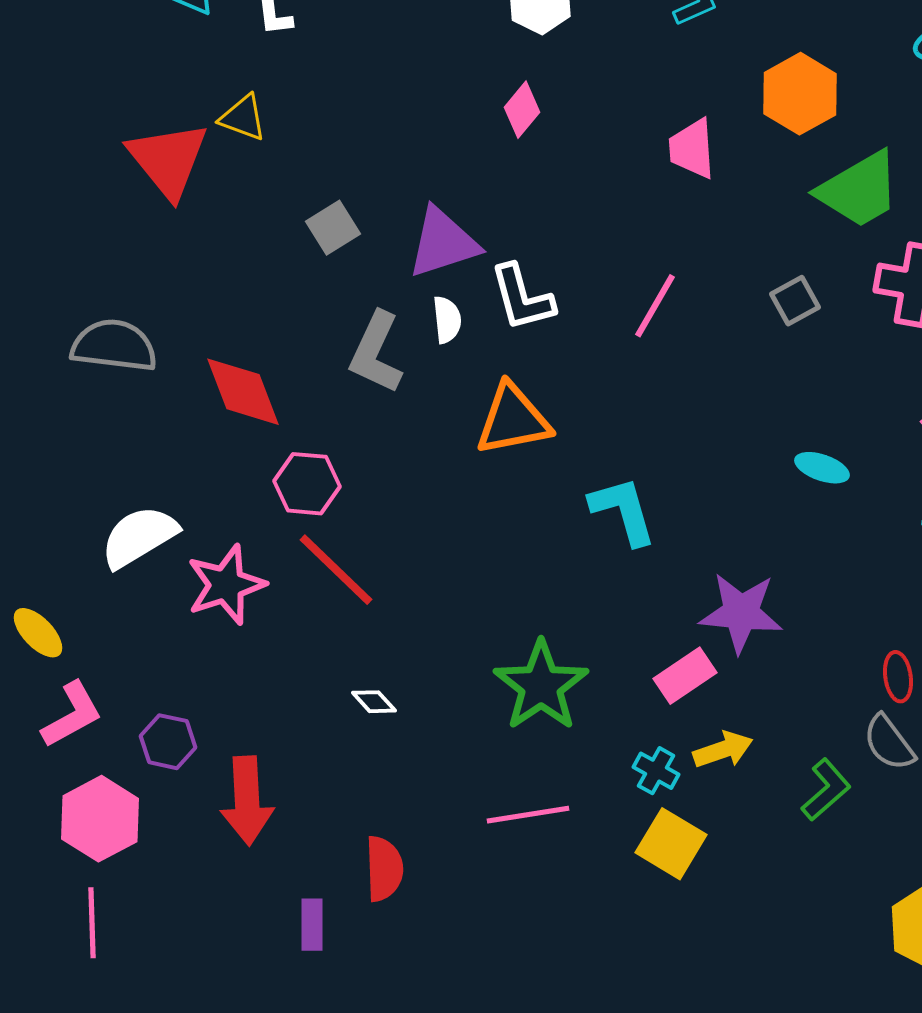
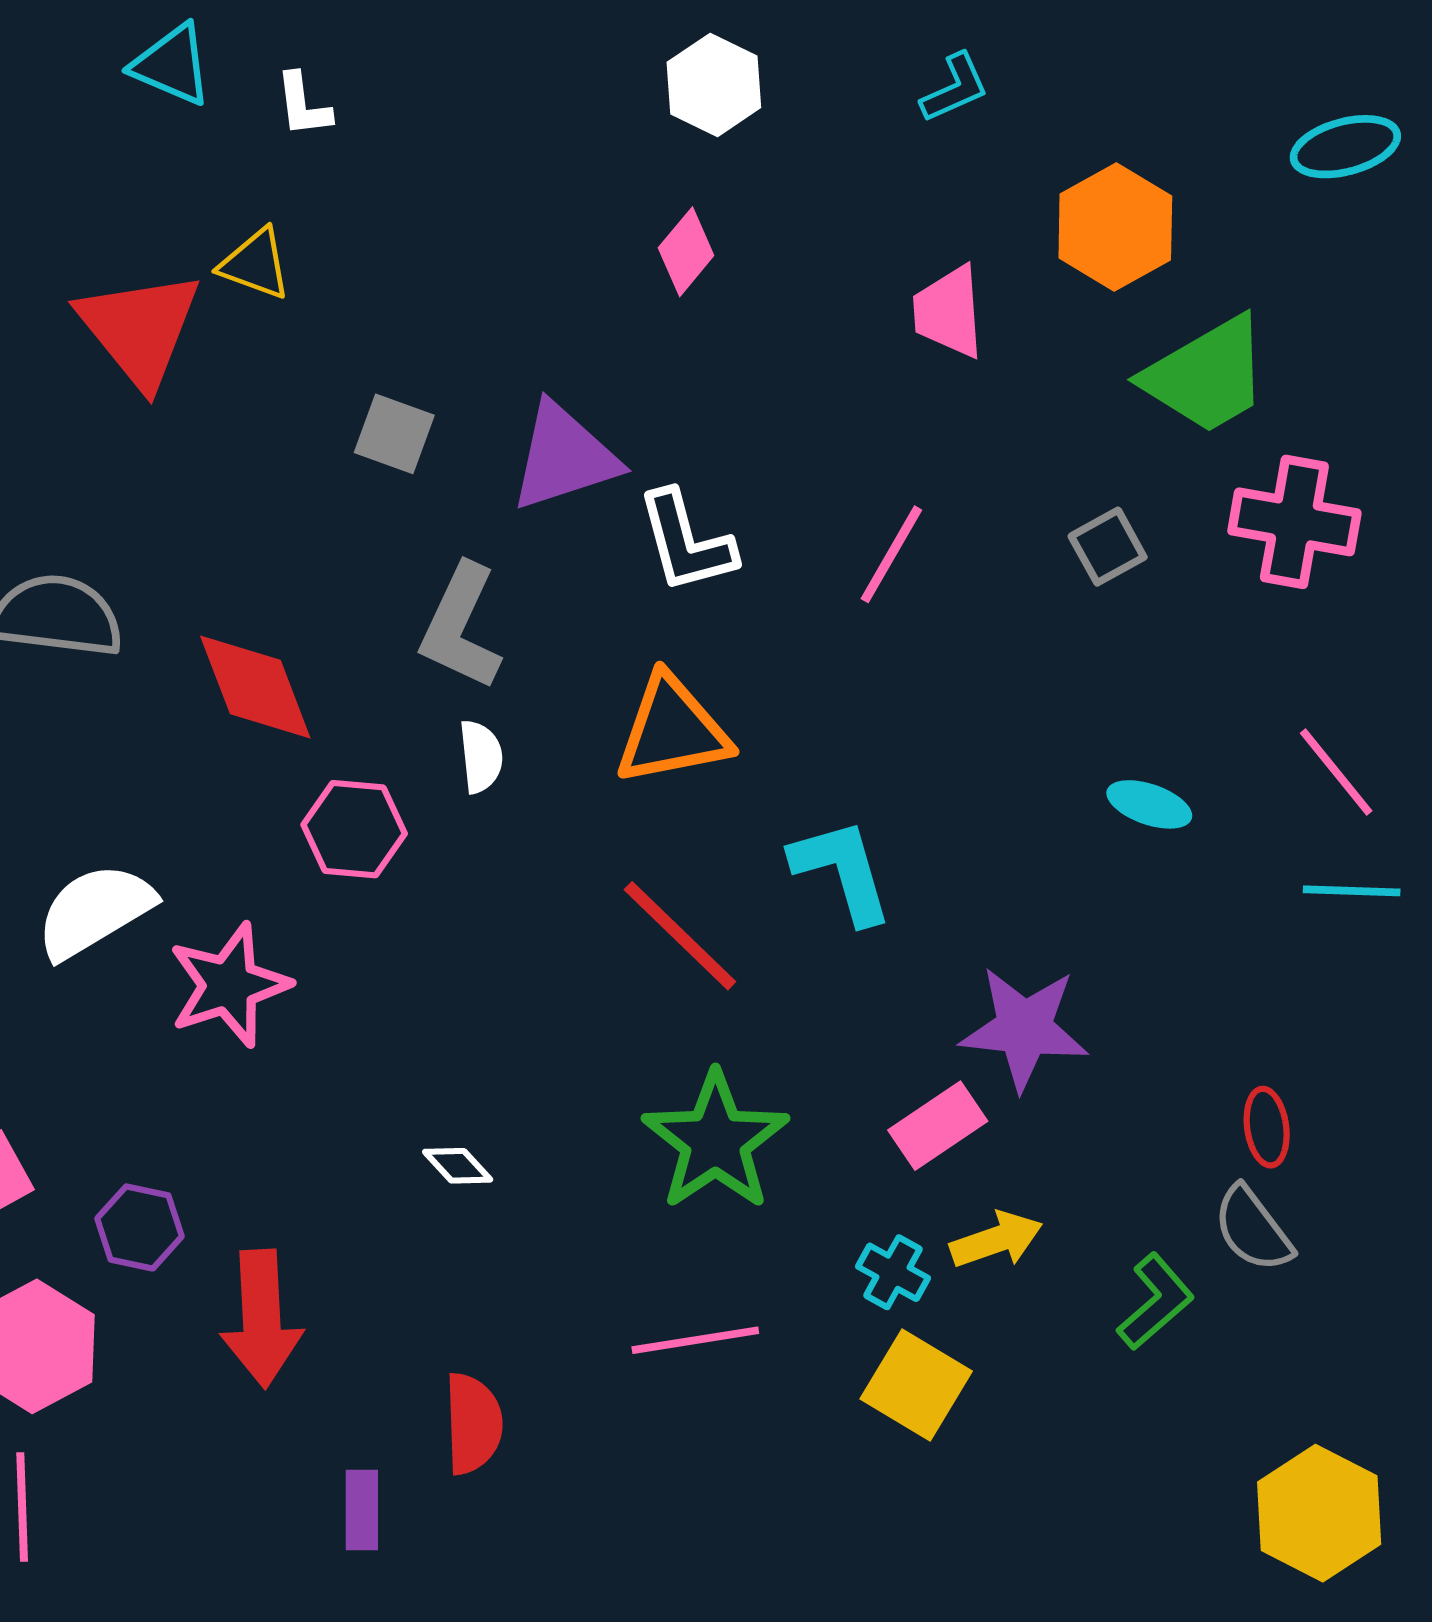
gray square: (333, 228) -> (394, 434), turned -38
white semicircle: (447, 320) -> (481, 757), moved
red line: (336, 570) -> (680, 936), moved

